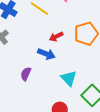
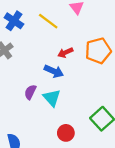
cyan triangle: (69, 78) -> (52, 98), moved

